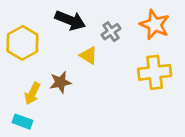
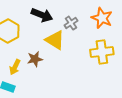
yellow triangle: (89, 56) -> (55, 40), size x1.5

